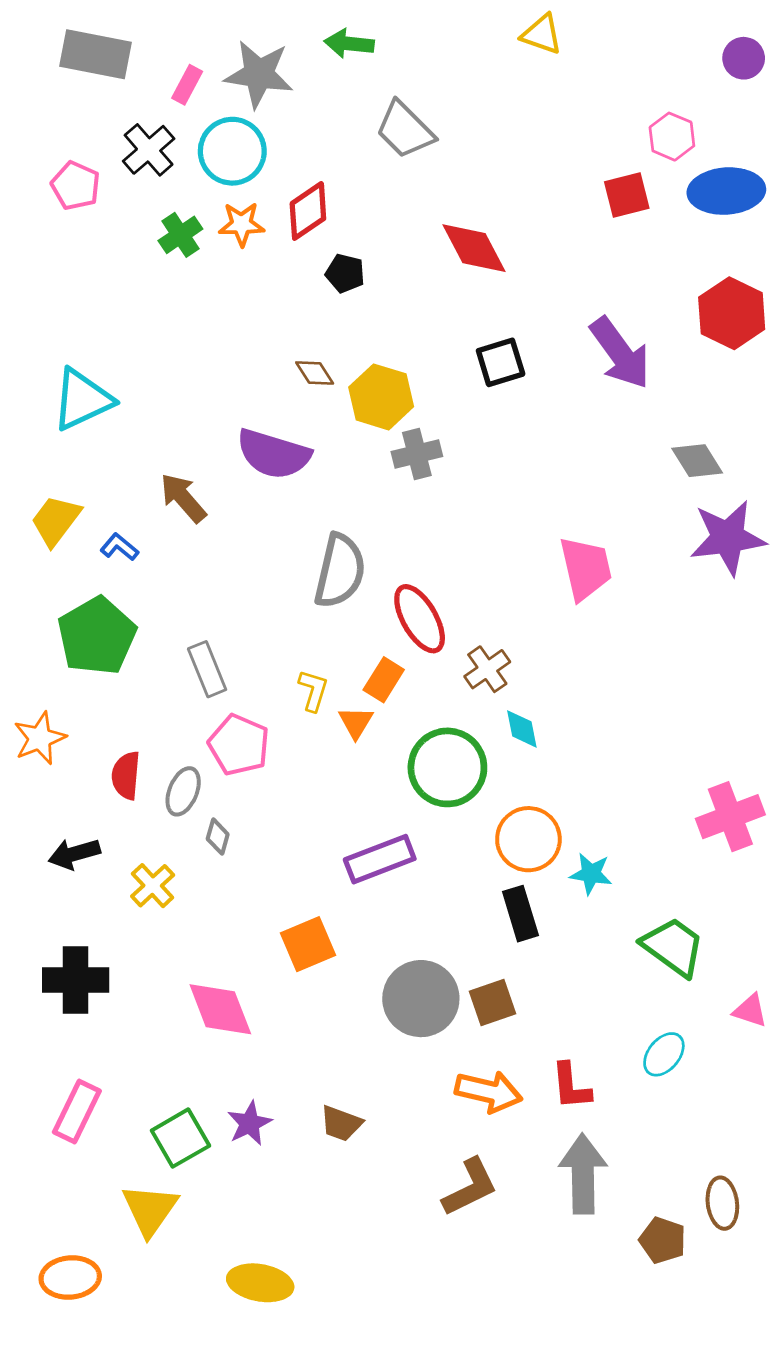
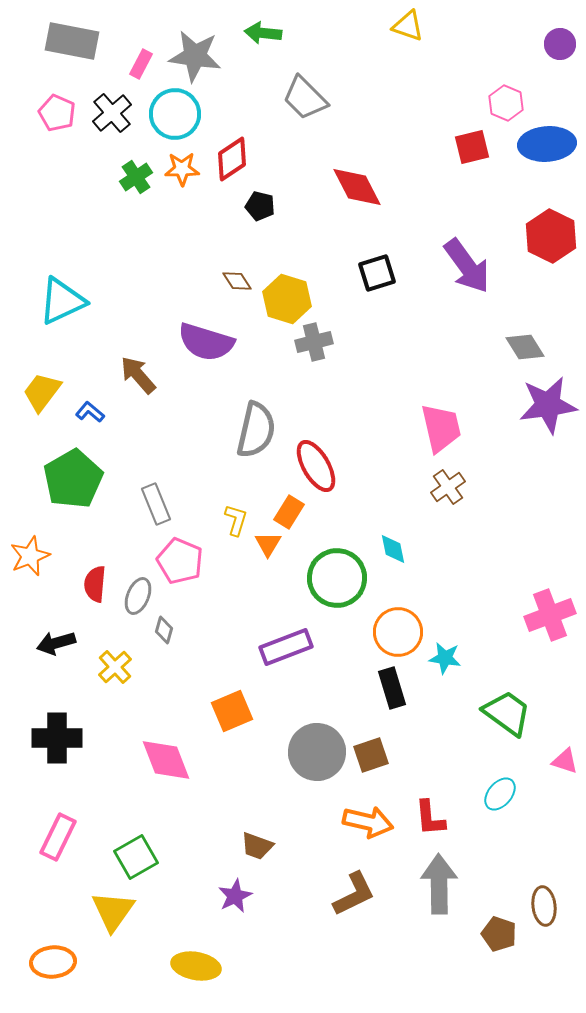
pink pentagon: (76, 186) -> (57, 113), moved
brown cross: (487, 669) -> (448, 487), moved
purple star: (250, 1123) -> (235, 896), moved

